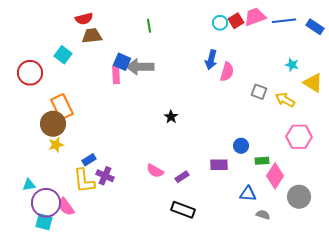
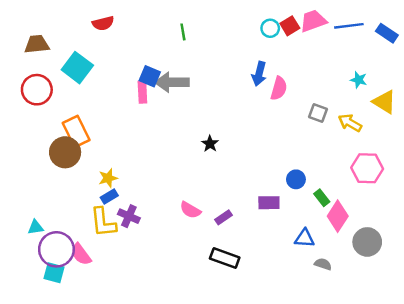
brown trapezoid: (92, 36) -> (37, 44), moved
cyan square: (63, 55) -> (77, 68), size x1.4
yellow star: (56, 145) -> (108, 178), moved
green rectangle: (262, 161) -> (322, 198), turned 56

